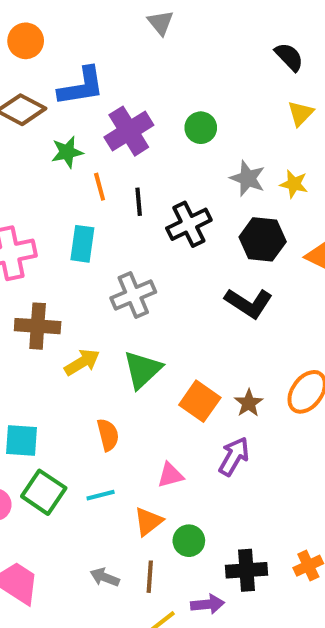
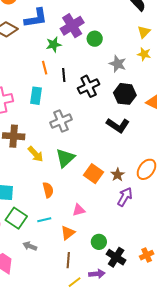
purple cross: (129, 131) -> (72, 26), moved
green star: (67, 152) -> (54, 45), moved
yellow star: (294, 184) -> (144, 54), moved
yellow arrow: (82, 362) -> (36, 154), turned 78
purple arrow: (234, 456) -> (125, 197), moved
green circle: (189, 541) -> (99, 242), moved
black cross: (246, 570) -> (116, 257), turned 36
gray arrow: (105, 577) -> (30, 246), moved

